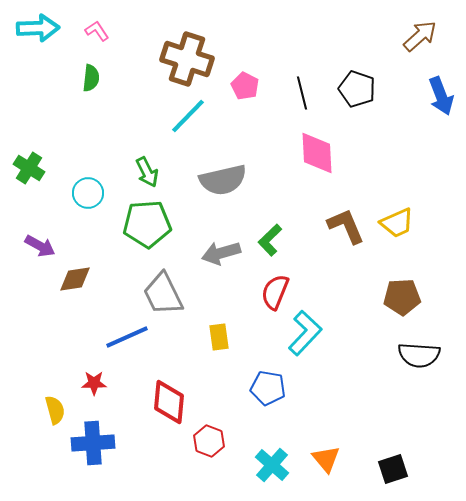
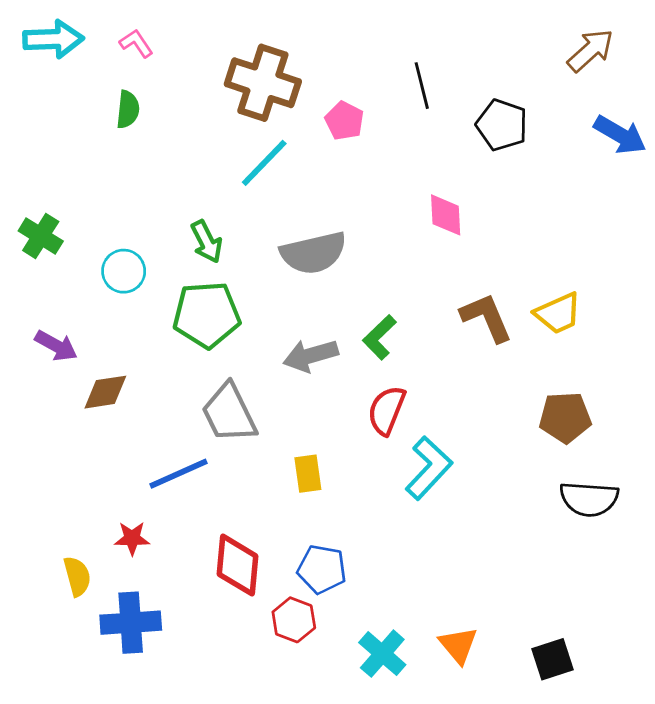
black line: (302, 93) -> (422, 86), moved
blue arrow: (441, 96) -> (620, 135), turned -39
pink diamond: (317, 153) -> (446, 215), size x0.7
blue pentagon: (268, 388) -> (322, 569), moved

